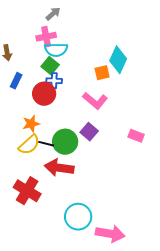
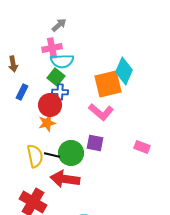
orange square: (102, 73) -> (108, 84), size x1.8
orange star: (31, 124) -> (47, 123), moved
purple square: (89, 132) -> (95, 143), turned -30
yellow semicircle: (29, 145) -> (35, 156), turned -60

